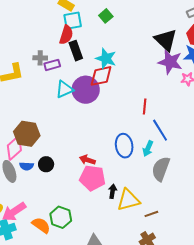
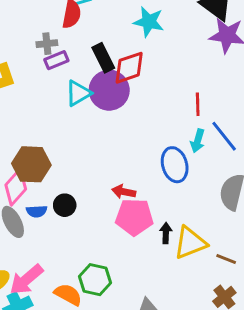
black rectangle: (76, 51) -> (103, 58), moved
gray cross: (40, 58) -> (47, 44), moved
cyan star: (106, 59) -> (149, 22), moved
cyan arrow: (148, 149) -> (198, 141), moved
brown line: (151, 214) -> (226, 259), turned 48

